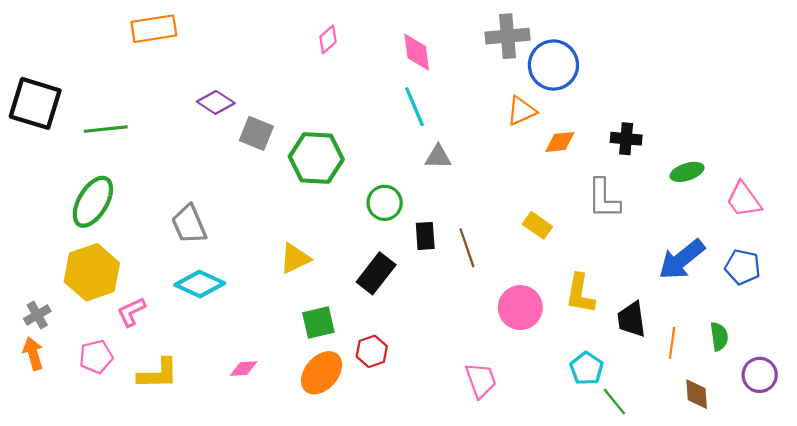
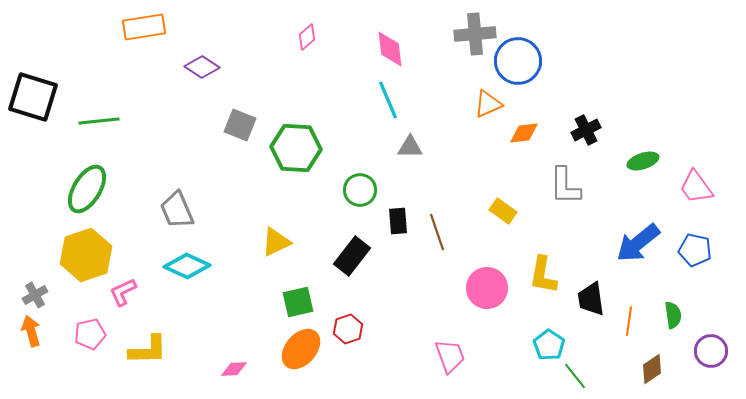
purple diamond: (216, 102) -> (202, 67), moved
black cross: (626, 139) -> (586, 130), turned -32
pink diamond: (244, 368) -> (234, 369), moved
brown diamond: (697, 394) -> (652, 369), turned 60

